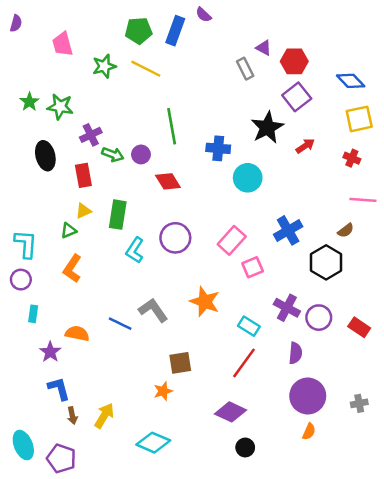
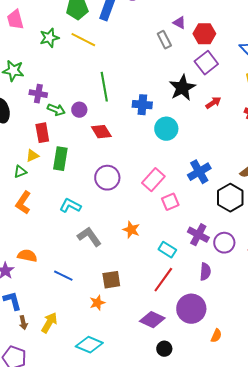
purple cross: (91, 135) -> (38, 94), turned 36
red rectangle: (83, 175) -> (42, 133), moved
cyan L-shape: (135, 250) -> (70, 206), moved, turned 85
orange star: (205, 302) -> (131, 230), size x0.7
blue line: (120, 324) -> (63, 276), moved
purple circle: (308, 396) -> (191, 309), moved

